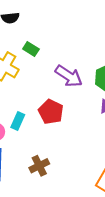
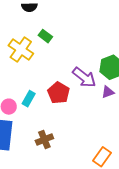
purple arrow: (69, 76) -> (84, 77), moved

